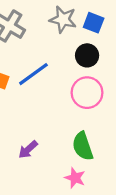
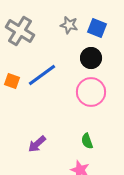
gray star: (63, 19) -> (69, 25), size x0.7
green semicircle: (83, 146) -> (87, 141), size x0.6

